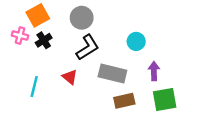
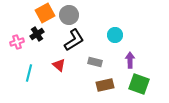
orange square: (38, 15) -> (45, 13), moved
pink cross: (20, 36) -> (17, 42), moved, turned -32
gray rectangle: (112, 73) -> (95, 62), size x0.6
green square: (165, 100) -> (139, 84), turned 30

